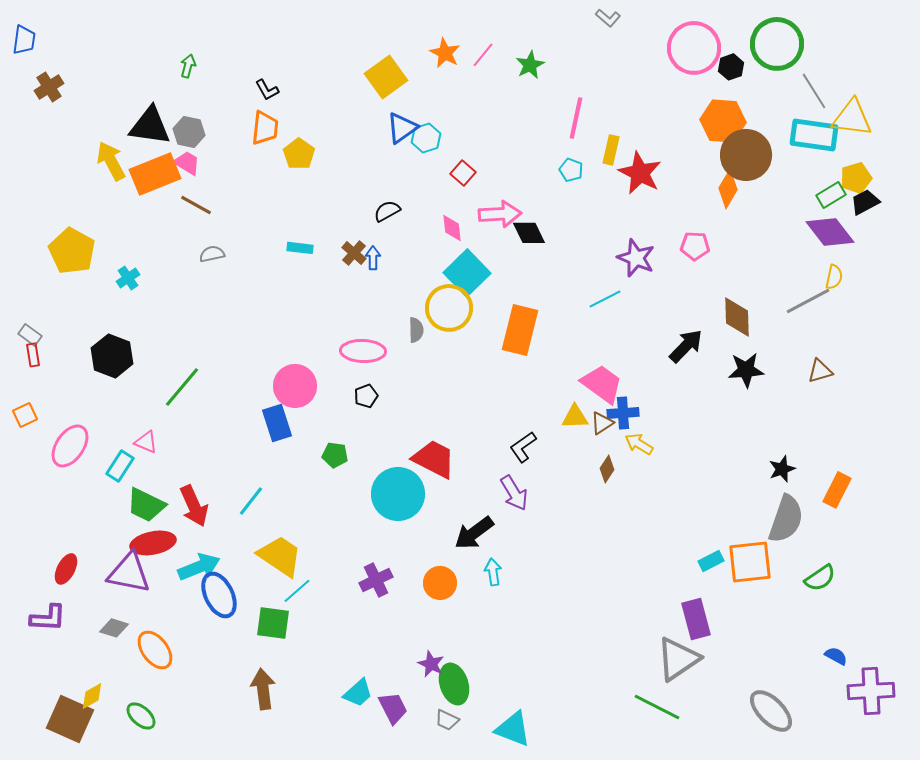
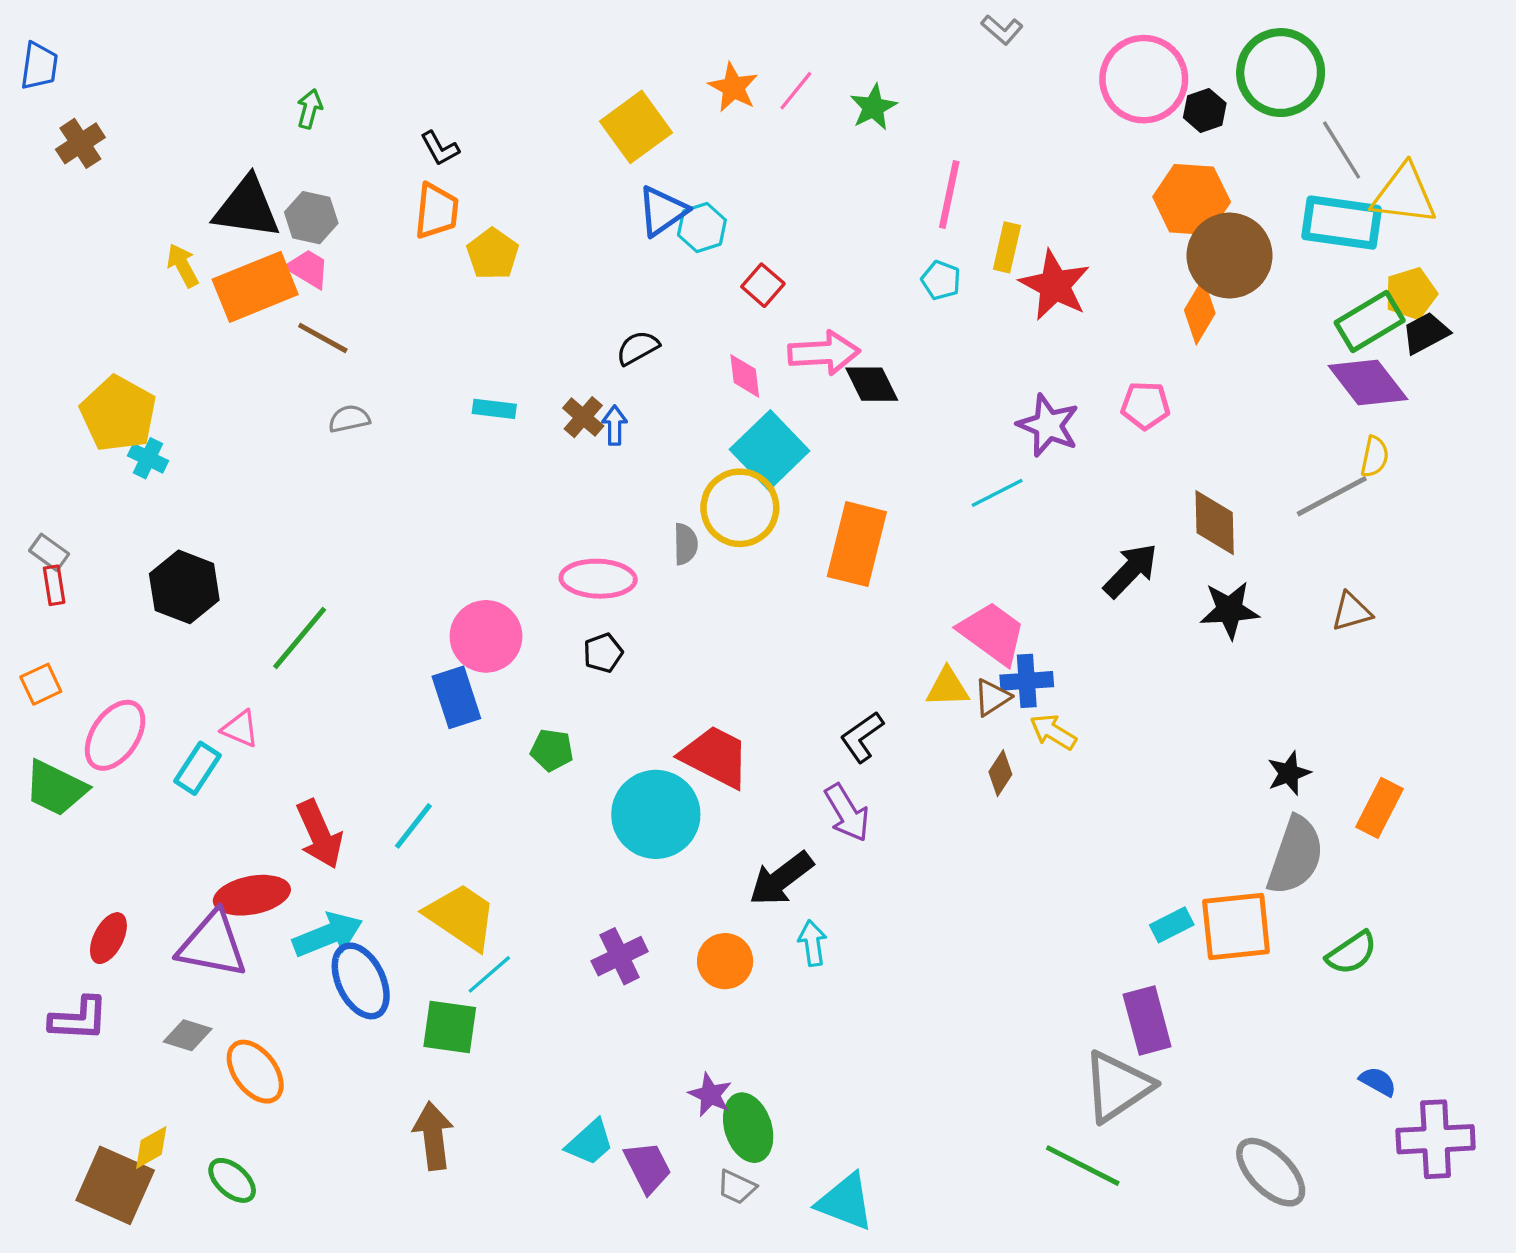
yellow arrow: (111, 161) -> (183, 265), size x0.7
green rectangle: (831, 195) -> (1370, 321), size x1.4
cyan cross: (128, 278) -> (148, 458), moved, turned -30
green trapezoid: (146, 505) -> (56, 788), moved

